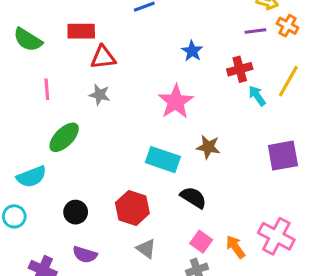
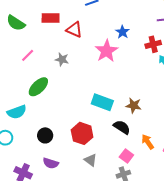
red triangle: (103, 57) -> (74, 30), moved, turned 30
pink line: (47, 89) -> (28, 55), turned 48
pink star: (176, 102) -> (106, 51), moved
brown star: (208, 147) -> (134, 105), moved
orange arrow: (235, 247) -> (148, 142), moved

